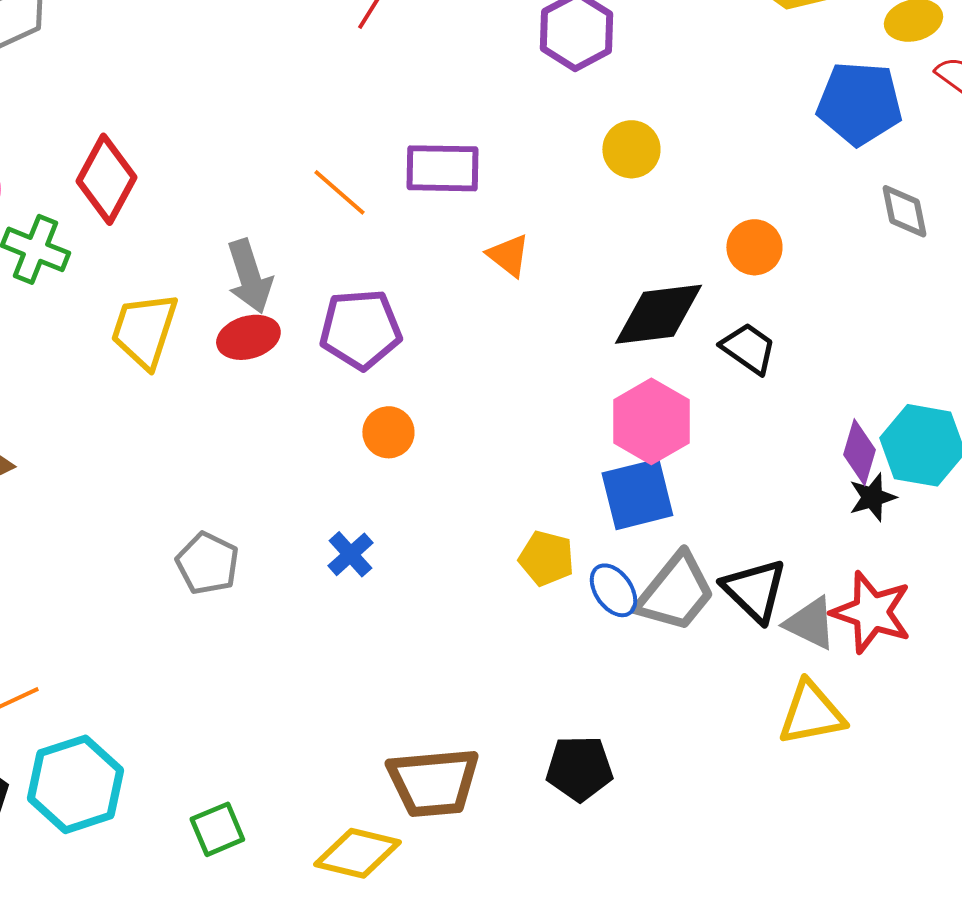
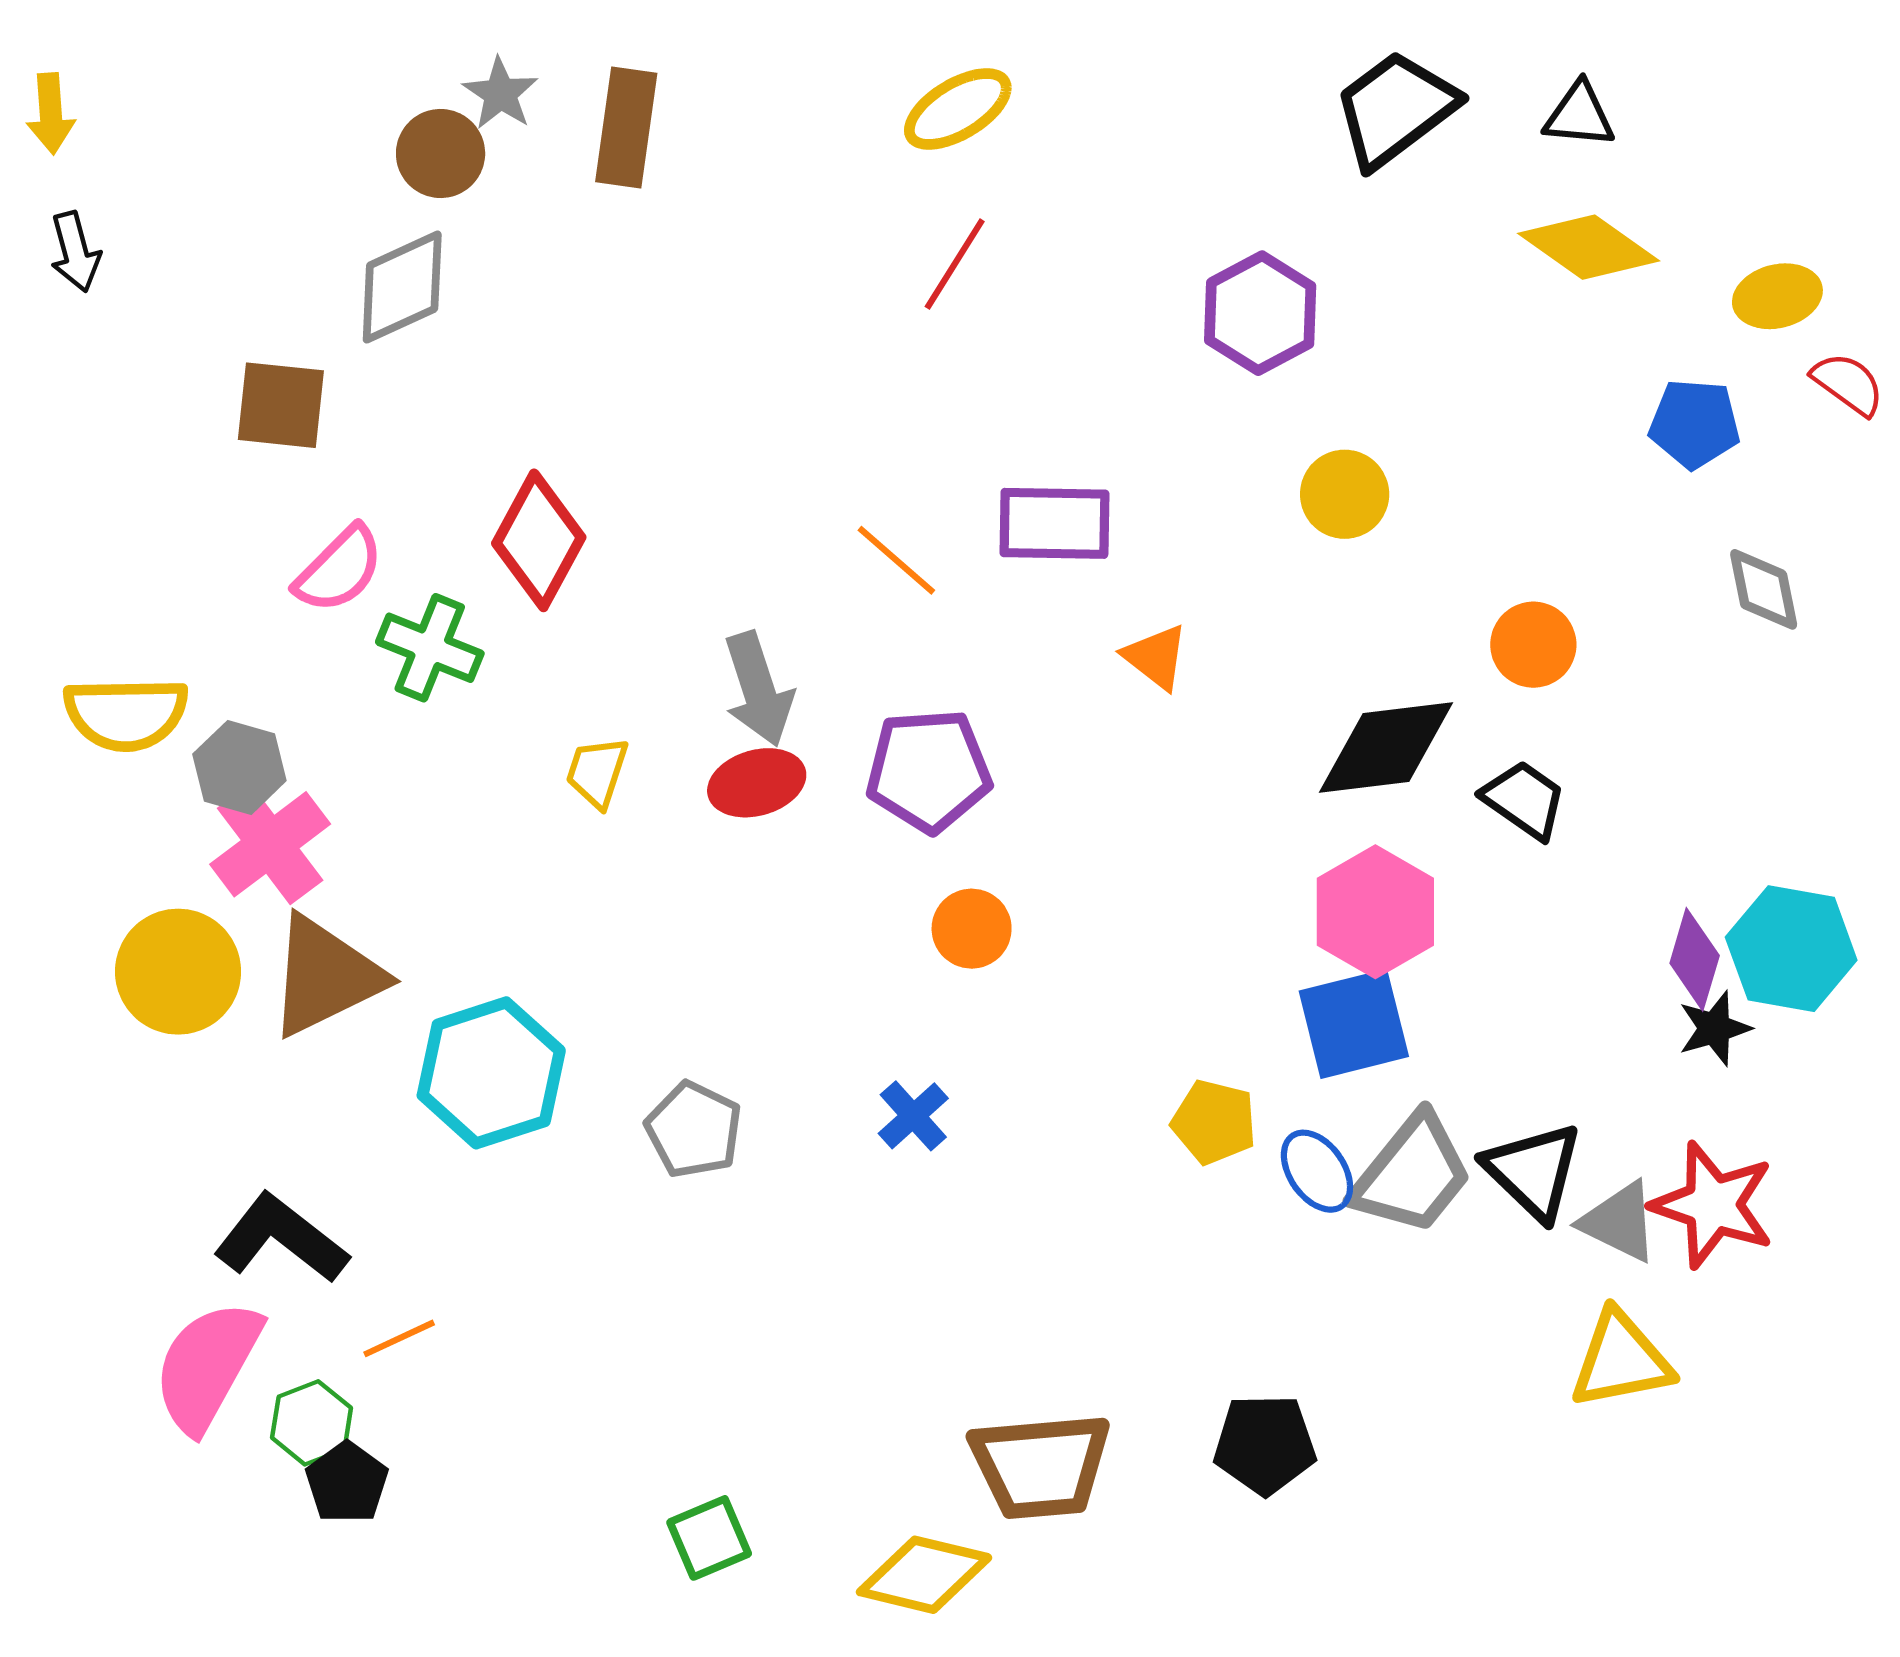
blue pentagon: (859, 103) -> (1695, 424), size x0.7
yellow trapezoid: (144, 330) -> (597, 772), size x0.6
cyan hexagon: (75, 784) -> (491, 1073), moved

